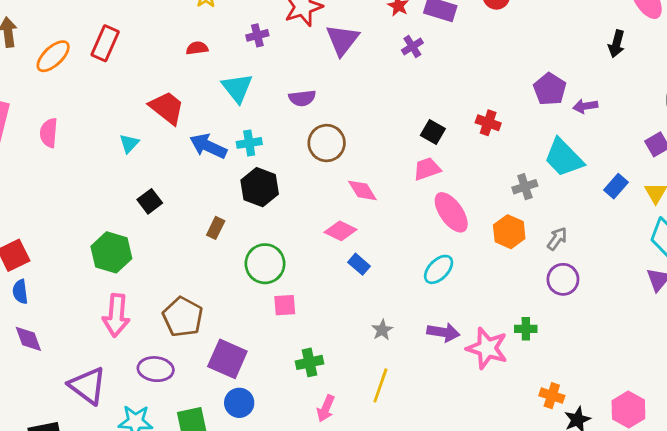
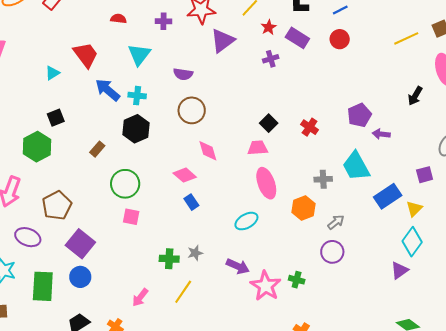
blue rectangle: (616, 186) -> (388, 196), size x1.5
green hexagon: (111, 252) -> (37, 147), moved
green cross: (309, 362) -> (169, 259), moved

